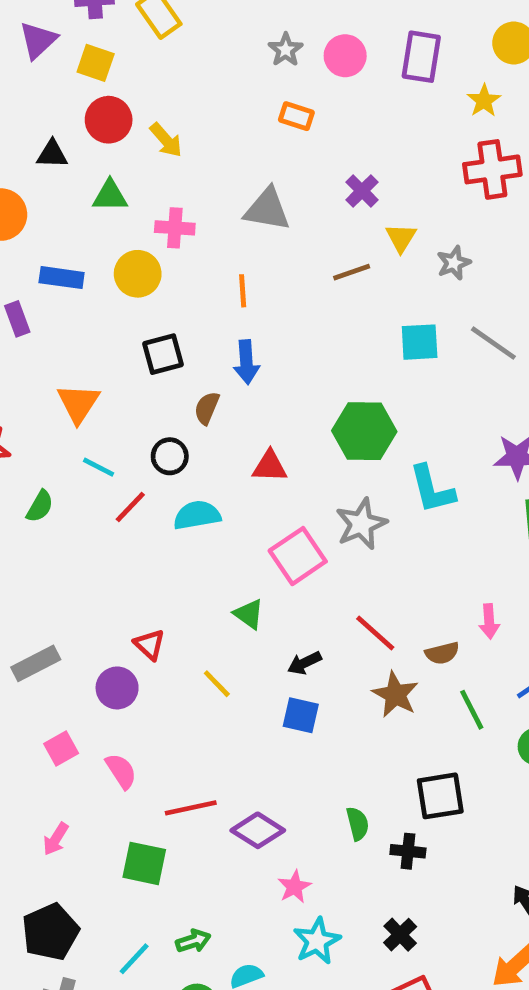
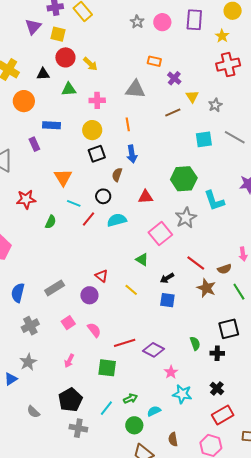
orange rectangle: (296, 116) -> (154, 61), moved
yellow circle: (138, 274) -> (92, 130), moved
cyan star: (317, 941) -> (182, 394), turned -30

